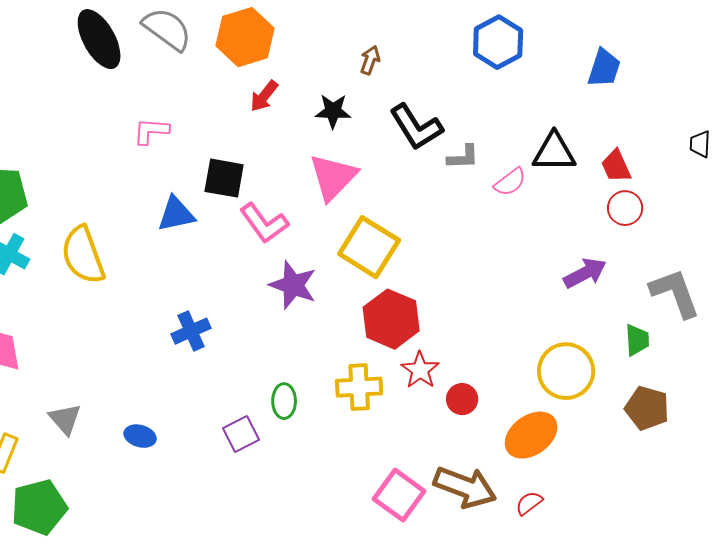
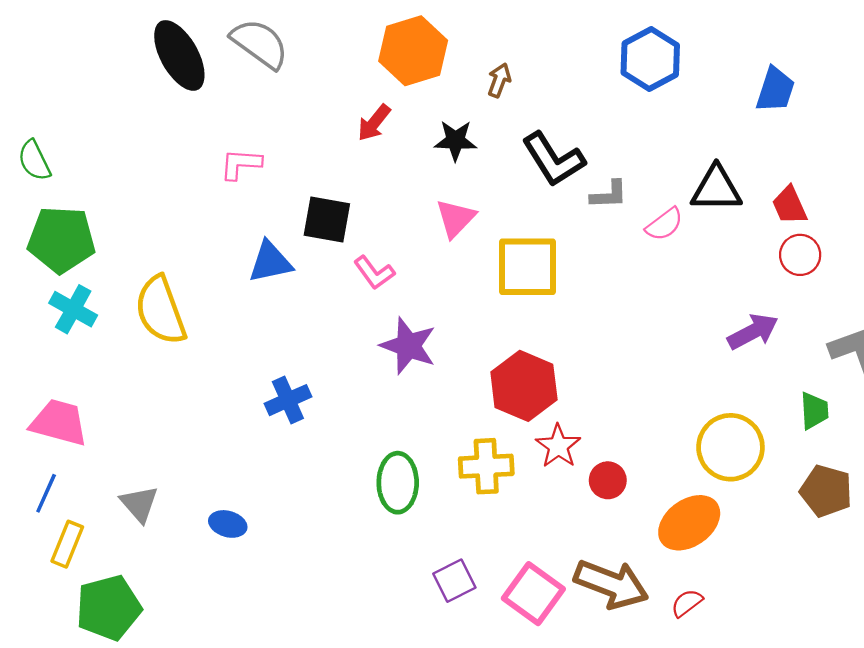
orange hexagon: (245, 37) -> (413, 51), moved
pink triangle: (333, 177) -> (456, 218), size x0.7
pink L-shape: (264, 223) -> (374, 273), size x0.7
yellow square: (369, 247) -> (528, 267), moved, turned -32
green ellipse: (284, 401) -> (398, 483), size x1.4
purple square: (241, 434) -> (454, 581), moved

